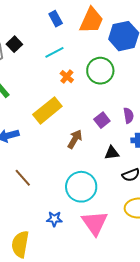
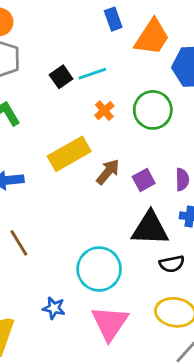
blue rectangle: (56, 19) -> (113, 19), moved
black square: (14, 44) -> (61, 77), moved
brown arrow: (75, 139) -> (108, 172), moved
black triangle: (112, 153) -> (150, 228), size x1.8

